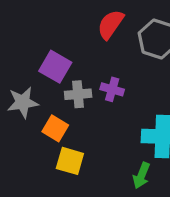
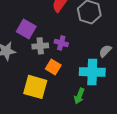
orange square: (55, 128) -> (53, 67), moved
yellow square: (70, 161) -> (35, 87), size x1.4

